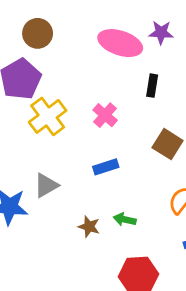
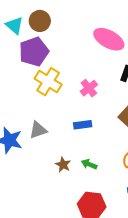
brown circle: (38, 33) -> (40, 21), moved
yellow cross: (48, 116) -> (48, 82), turned -32

